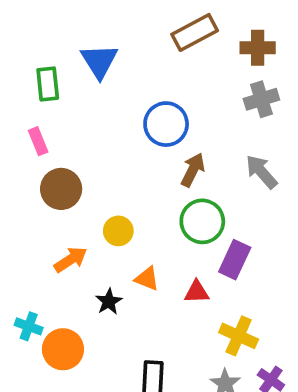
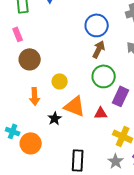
blue circle: (166, 124) -> (97, 25), moved
orange arrow: (71, 260) -> (35, 96), turned 120
orange triangle: (147, 279) -> (75, 106), size x1.6

